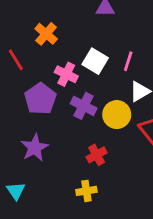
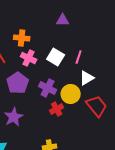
orange cross: (46, 34) -> (22, 38), turned -35
pink cross: (66, 74) -> (29, 58), moved
red cross: (97, 155) -> (57, 109), moved

